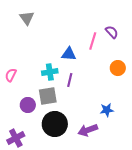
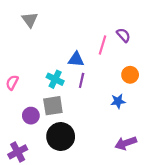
cyan cross: (50, 72) -> (55, 79), turned 35
purple line: (70, 80) -> (82, 80), moved
blue star: (107, 110) -> (118, 101), moved
purple arrow: (88, 130) -> (126, 143), moved

